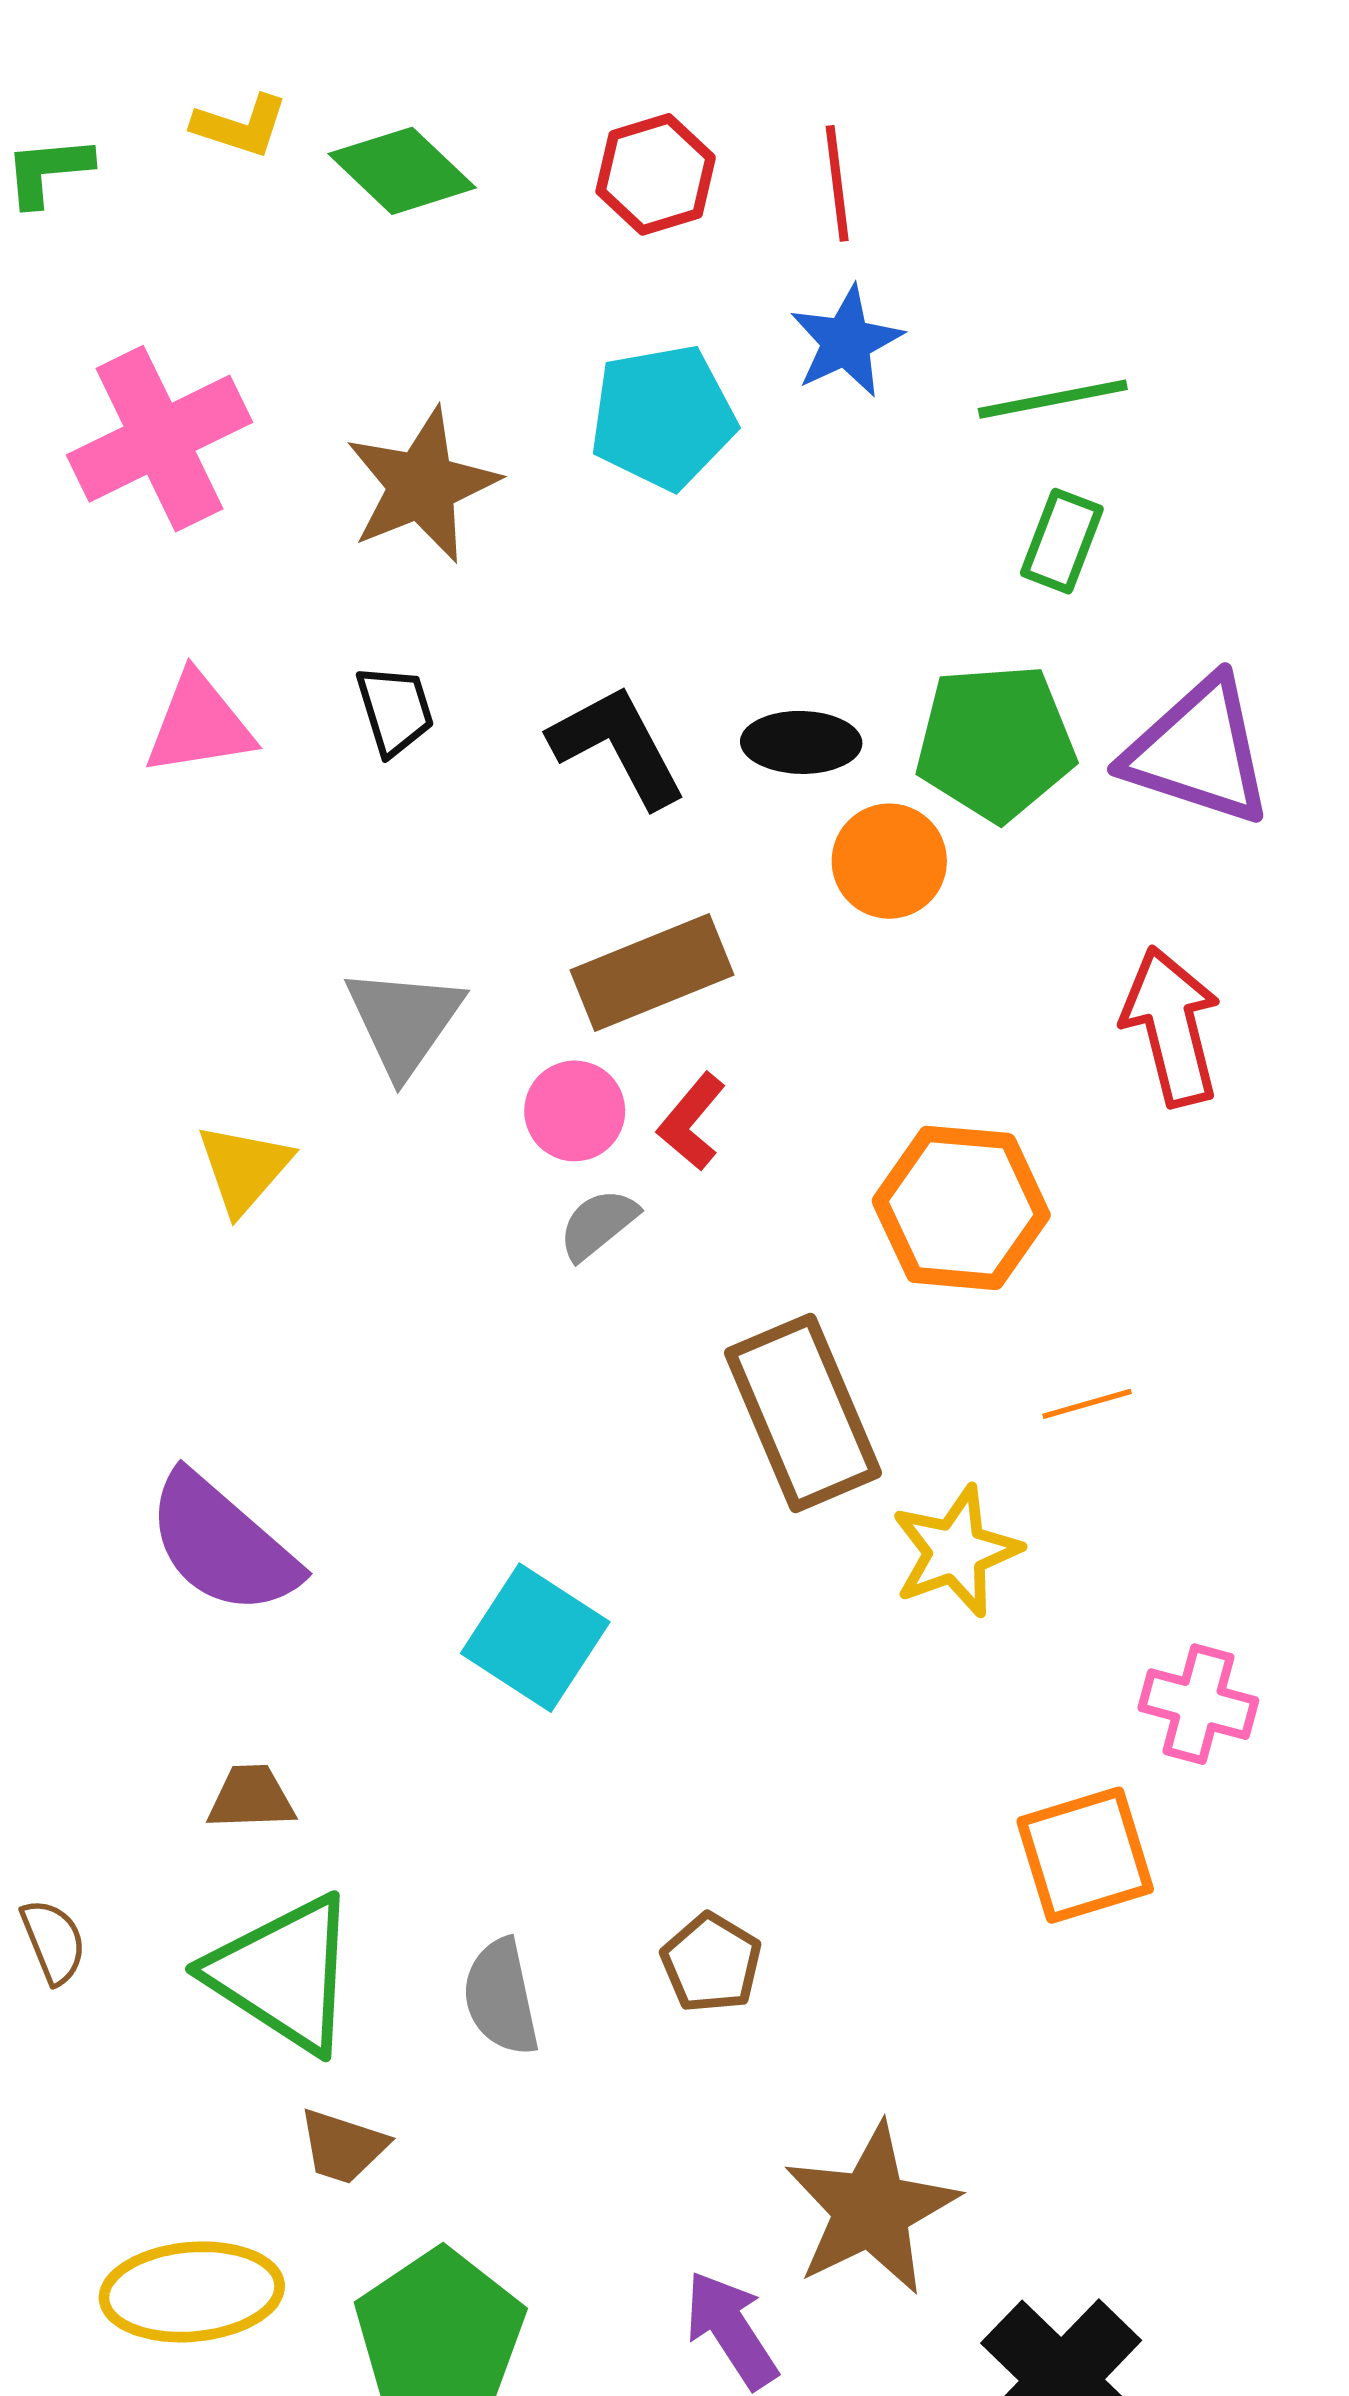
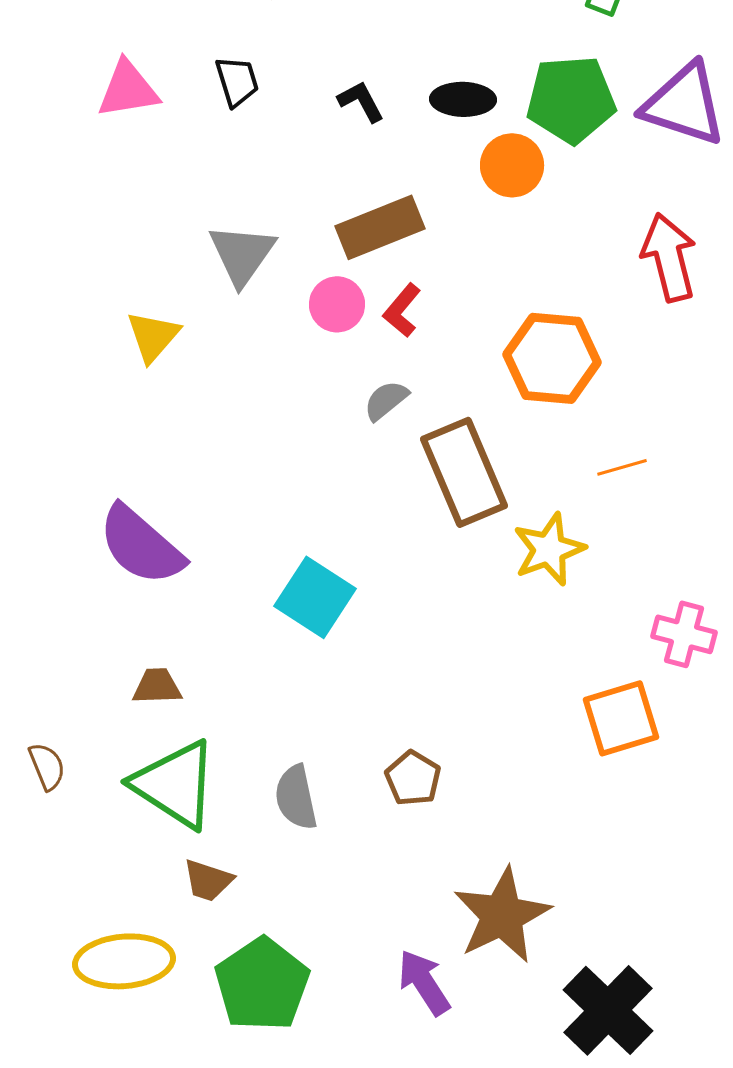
black L-shape: (618, 746) -> (361, 101), size x0.6
gray semicircle: (598, 1224) -> (386, 400), moved

